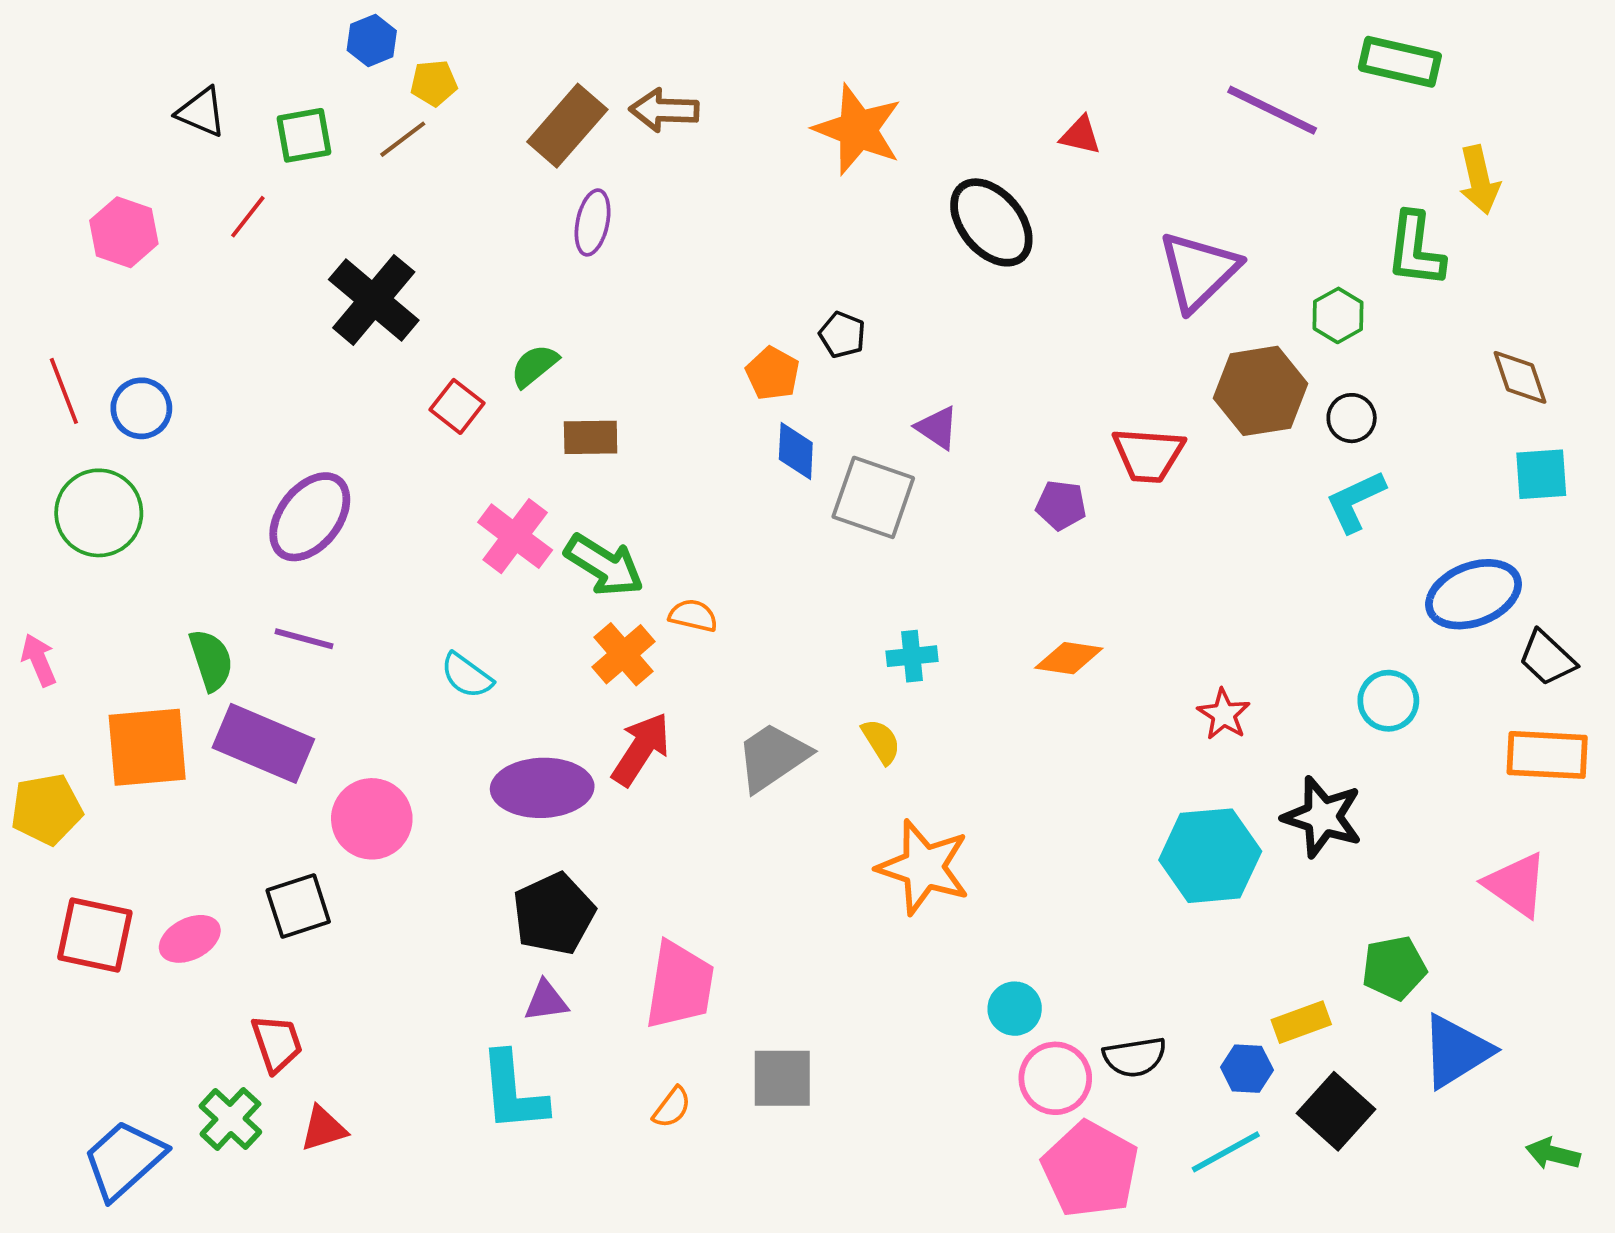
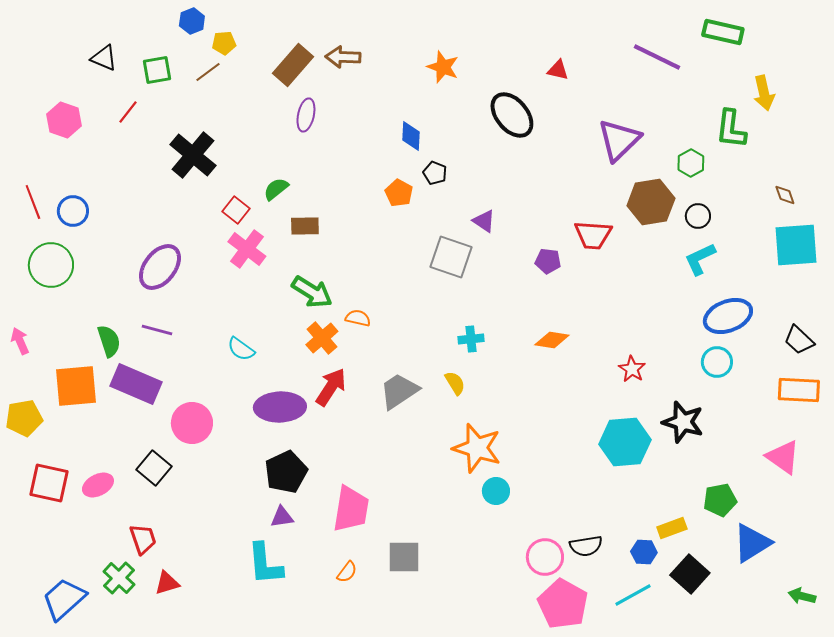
orange star: (858, 130) -> (443, 67), size x0.7
brown diamond: (1520, 377) -> (785, 195), size x0.7
blue diamond: (796, 451) -> (411, 136), moved
cyan square: (1541, 474) -> (796, 245), size x1.6
pink cross: (515, 536) -> (247, 249), moved
blue ellipse: (1474, 594) -> (728, 316), moved
black square: (298, 906) -> (154, 468), turned -32
cyan circle: (1015, 1009) -> (496, 491), moved

